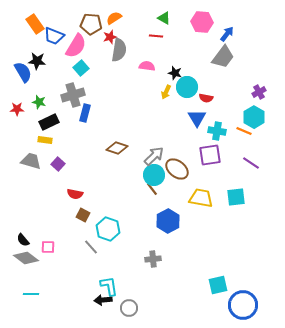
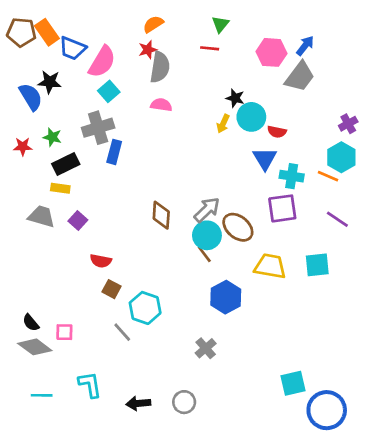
green triangle: (164, 18) -> (220, 24), turned 40
pink hexagon: (202, 22) -> (272, 52), moved
brown pentagon: (91, 24) -> (21, 32), moved
pink semicircle: (147, 66) -> (161, 105), moved
brown diamond: (117, 148) -> (161, 215), moved, turned 75
gray cross: (153, 259) -> (206, 348), turned -35
cyan L-shape: (109, 286) -> (90, 385), moved
gray circle: (129, 308) -> (184, 402), moved

